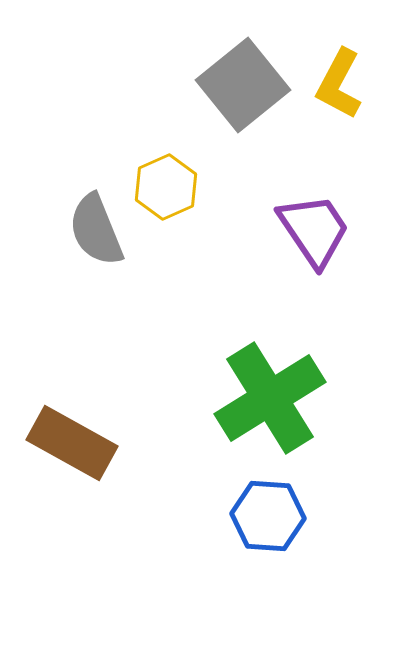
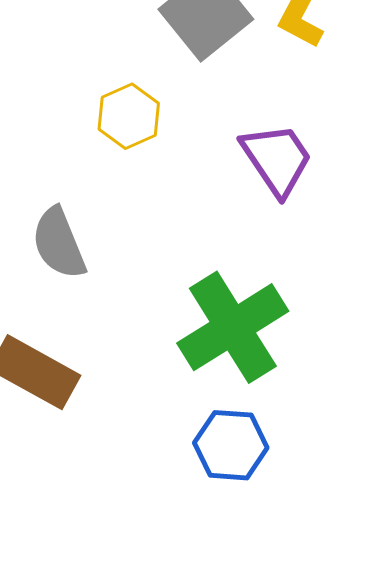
gray semicircle: (96, 230) -> (59, 243), moved

